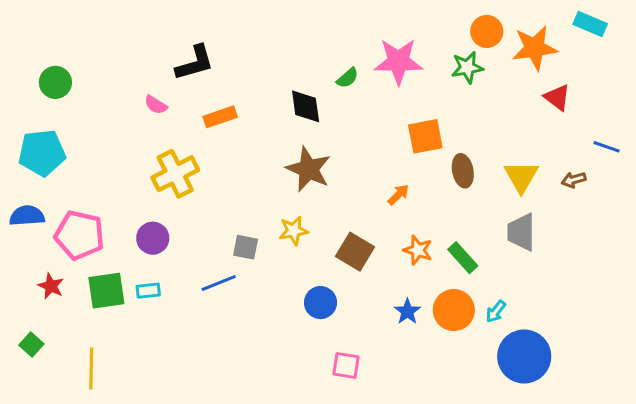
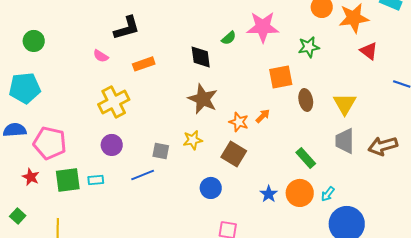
green star: (467, 67) -> (309, 47), moved
brown arrow: (574, 180) -> (383, 146), moved, size x1.8
purple circle: (153, 238) -> (112, 145), moved
orange star: (418, 250) -> (239, 122), moved

